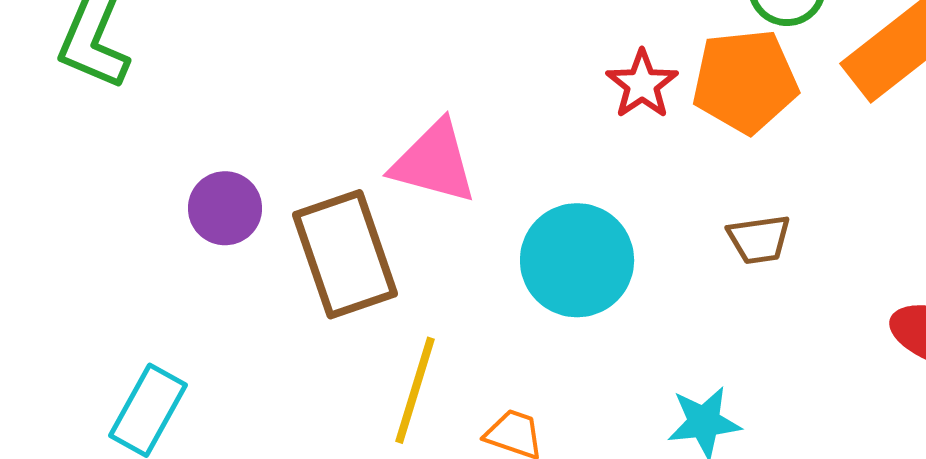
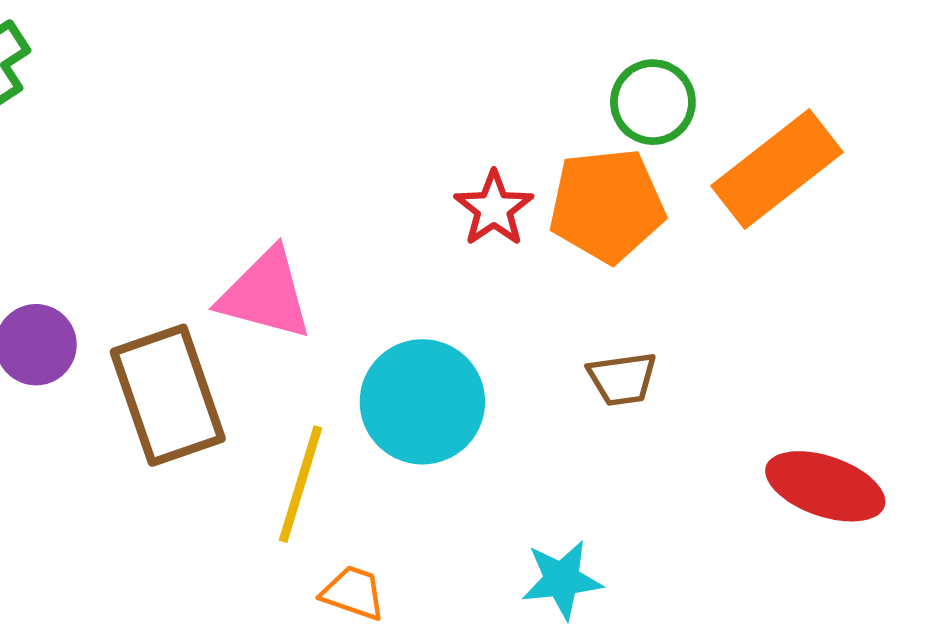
yellow line: (415, 390) -> (301, 484), moved

